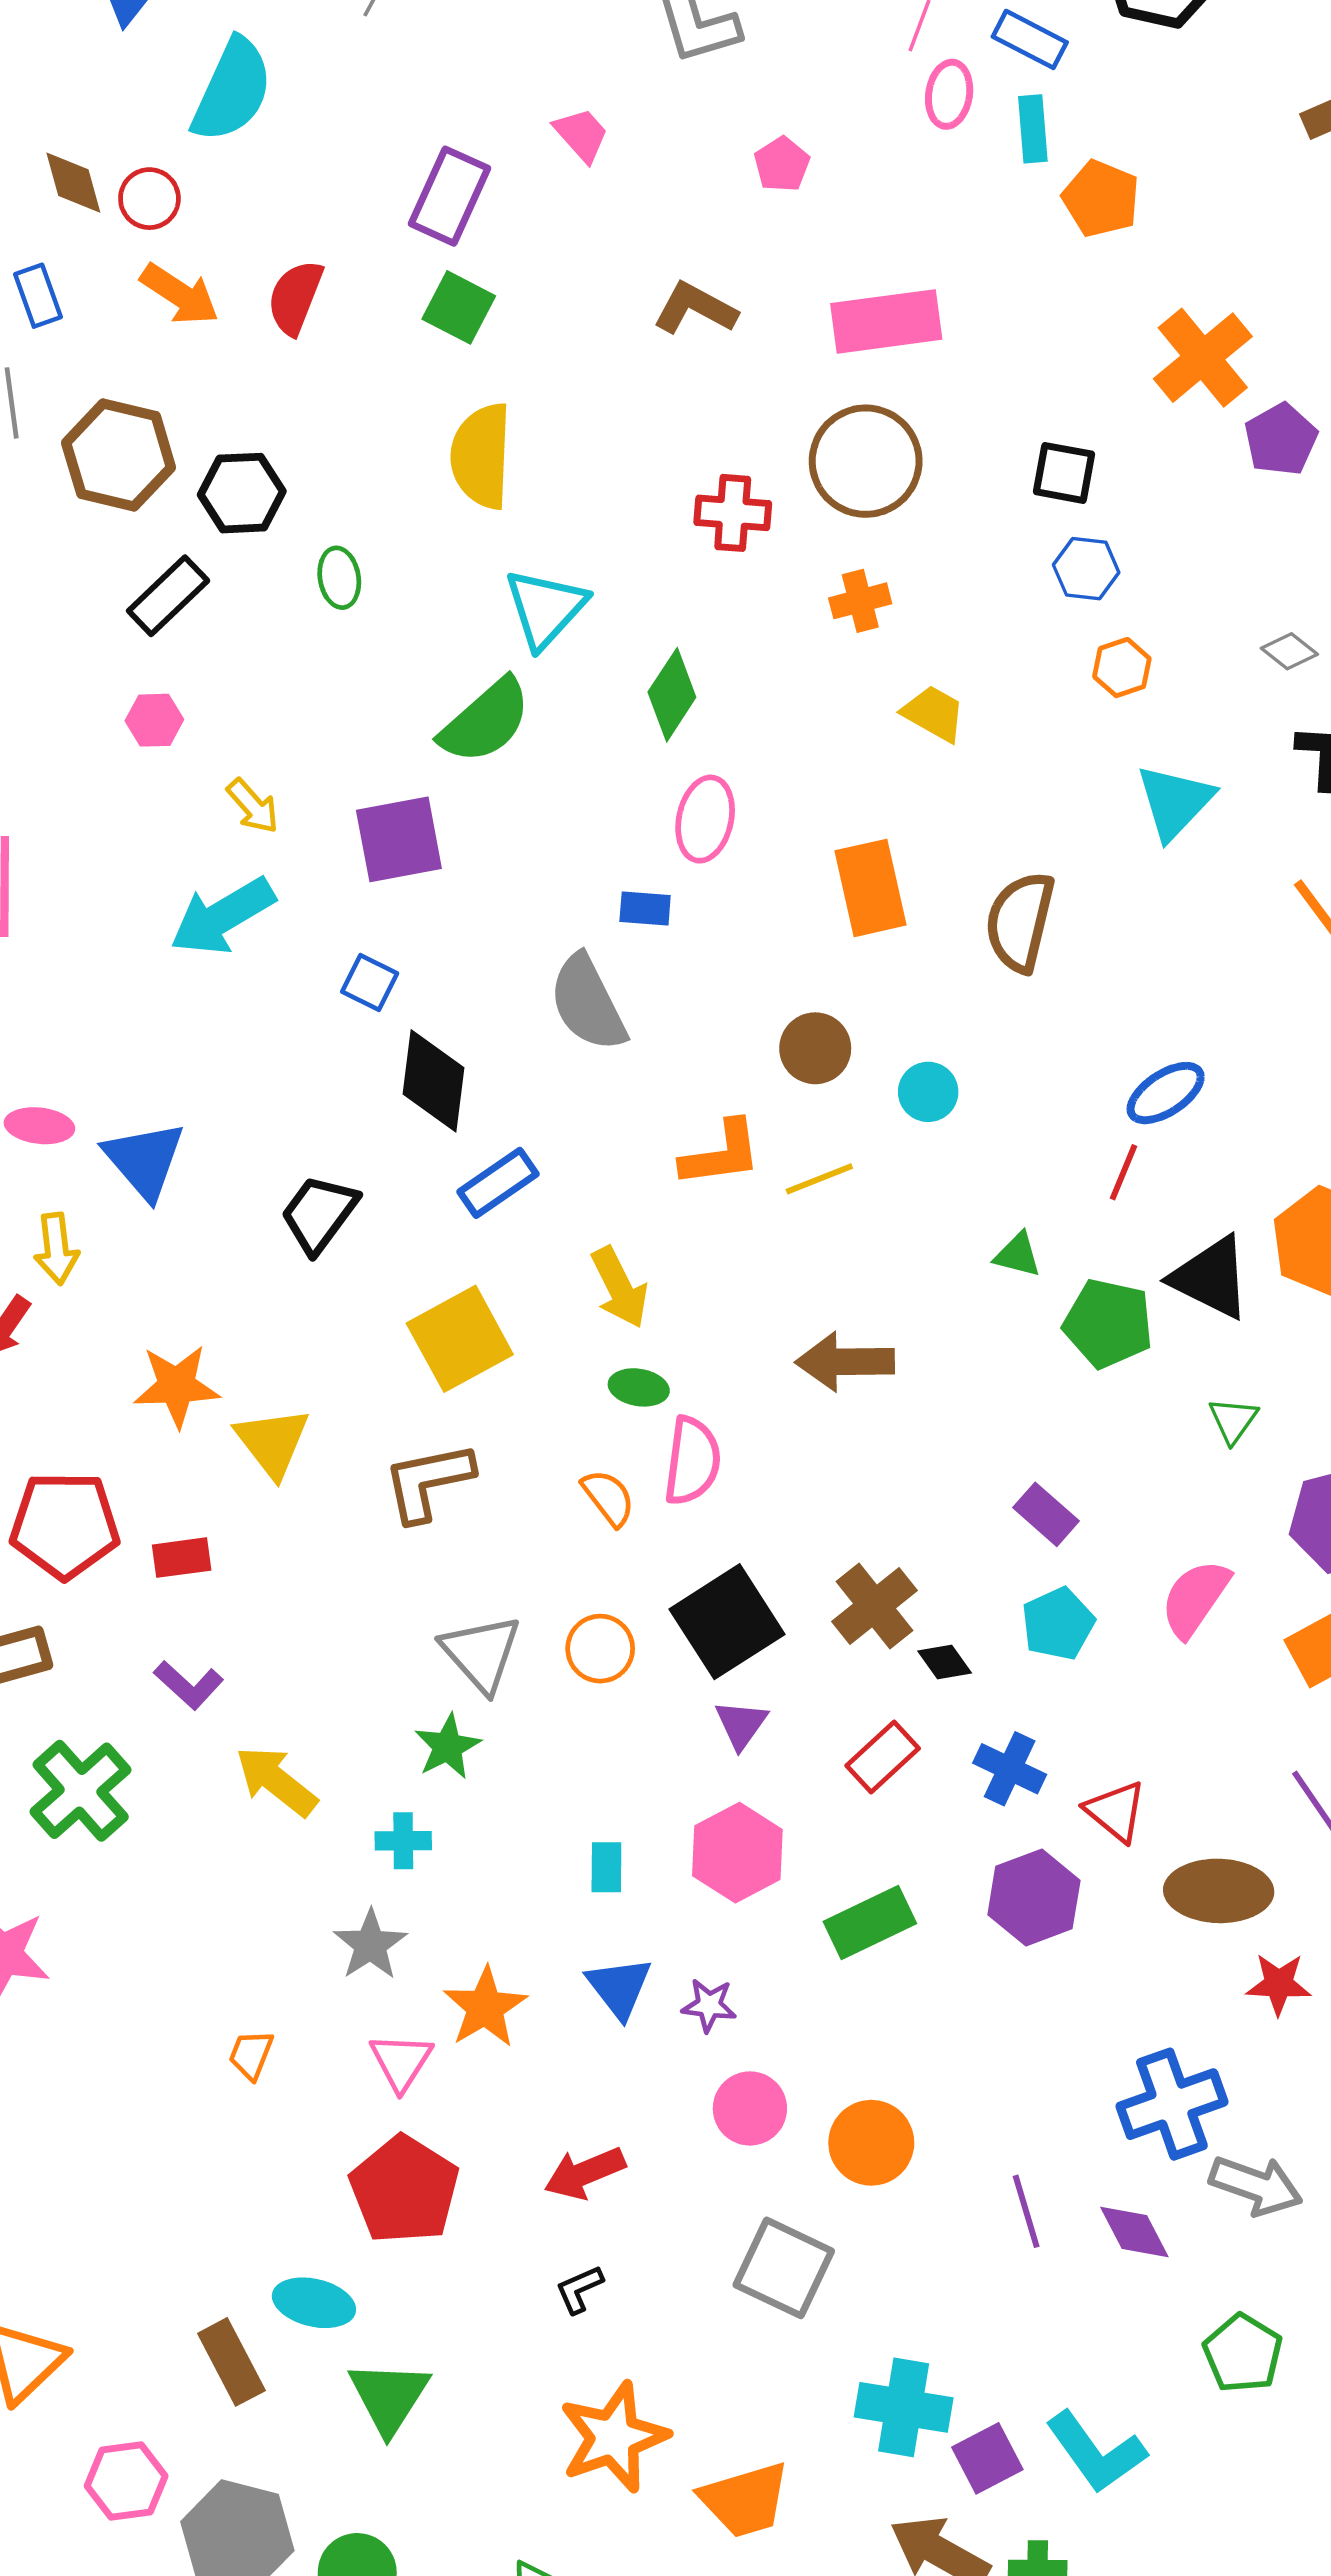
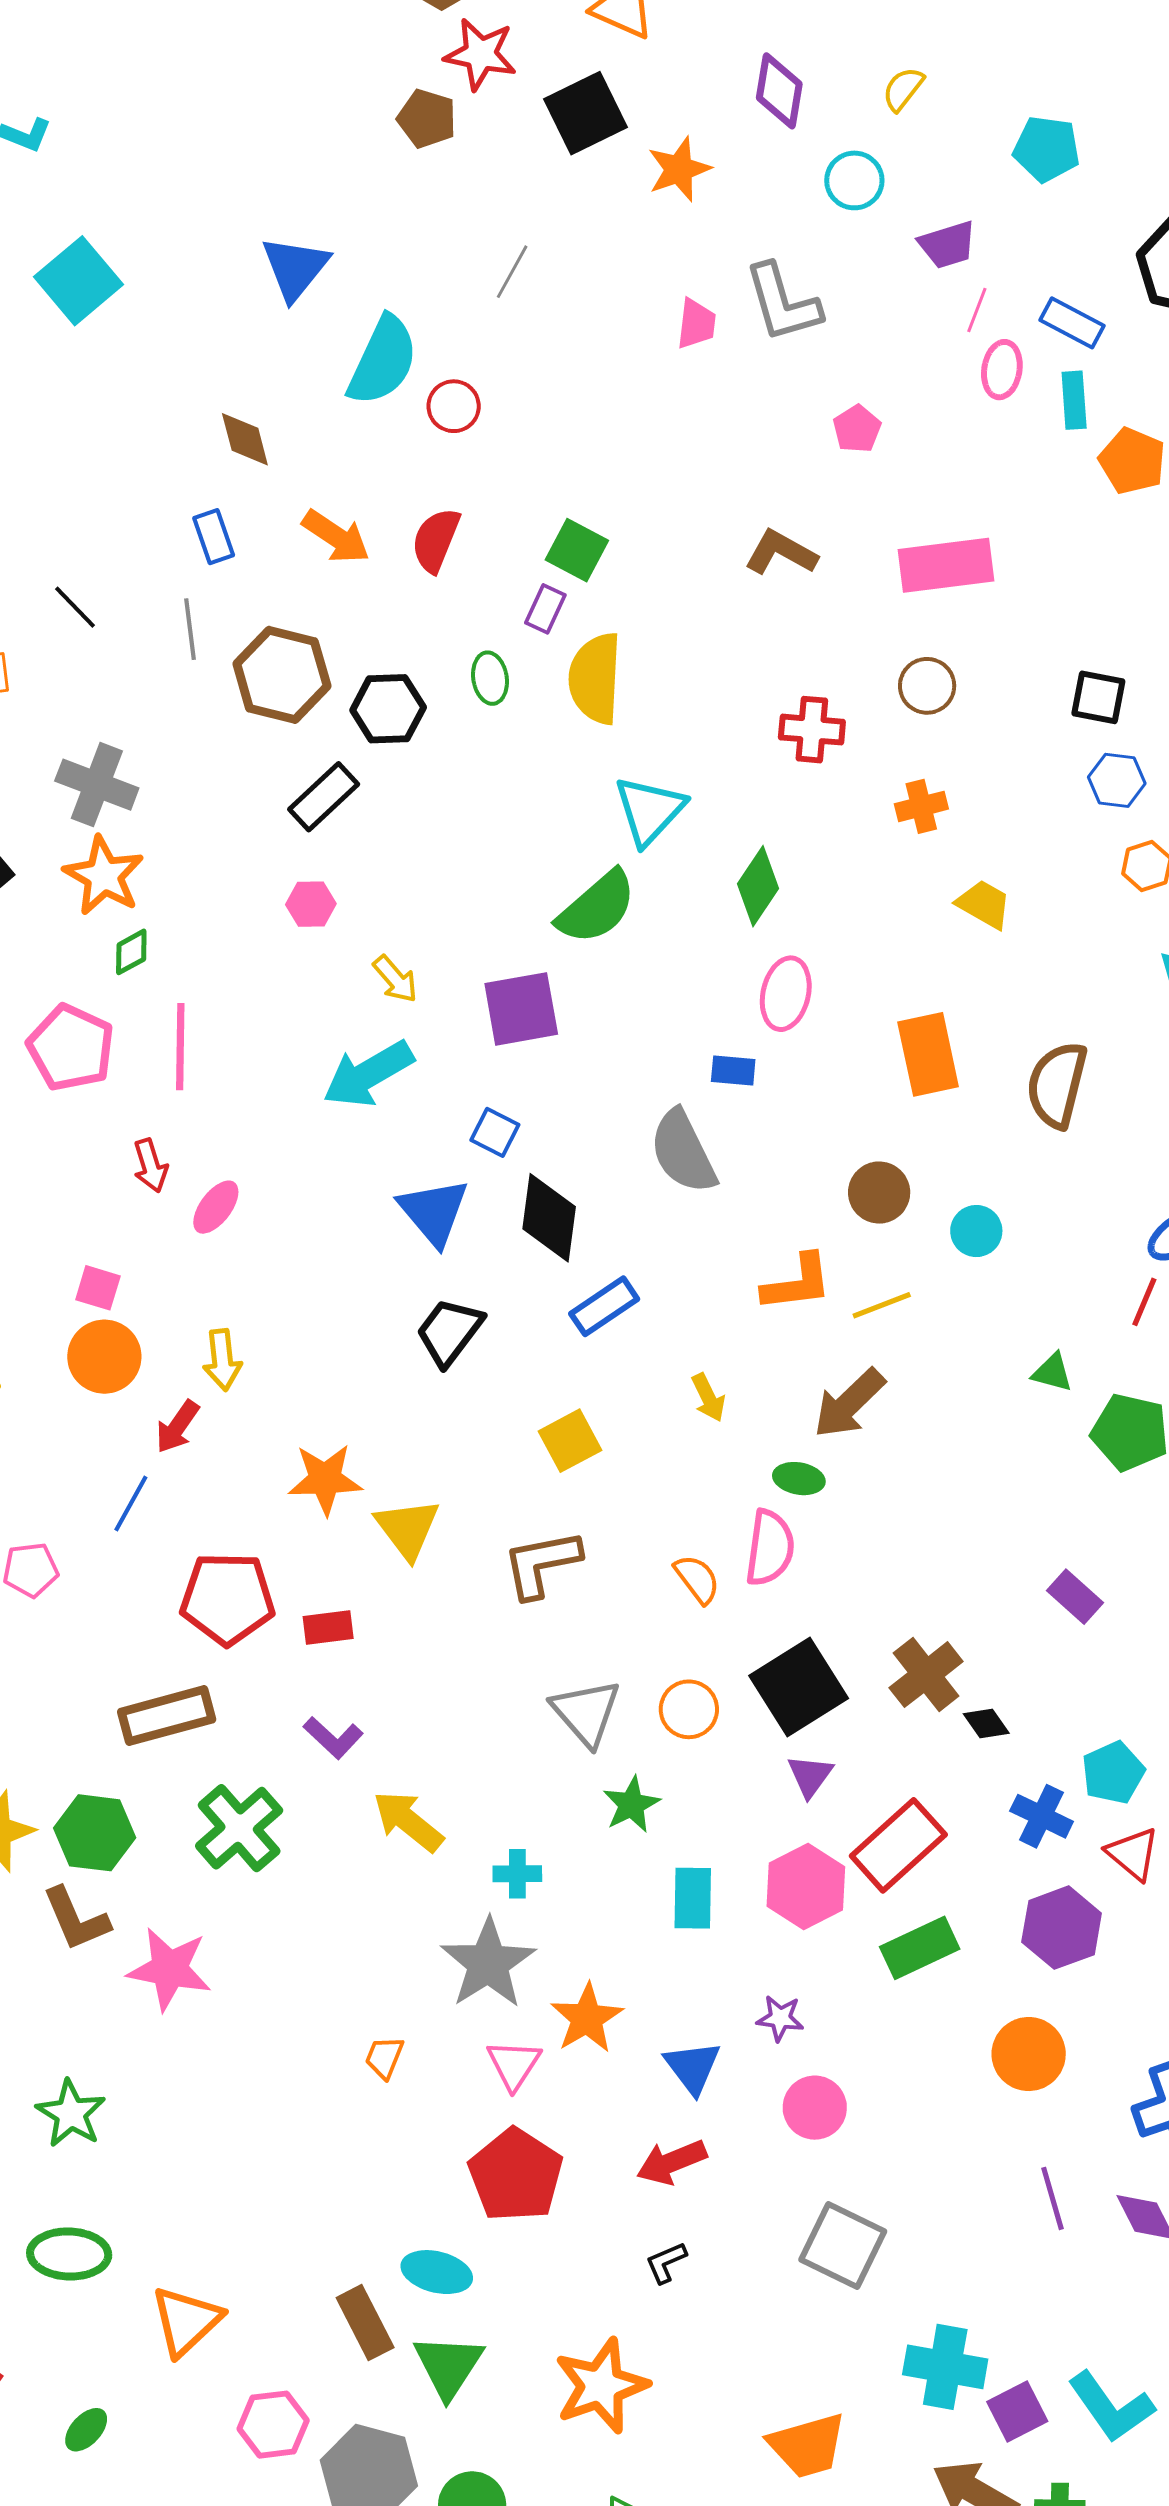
pink trapezoid: (581, 135) -> (696, 324), moved, turned 48
purple rectangle: (449, 196) -> (545, 609), moved, size x0.6
red circle: (149, 199) -> (454, 406), moved
brown circle: (866, 461) -> (927, 686), size x0.6
green ellipse: (339, 578) -> (490, 678), moved
pink ellipse: (39, 1126) -> (216, 1207), moved, turned -60
blue triangle: (144, 1160) -> (434, 1212), moved
yellow arrow: (620, 1287) -> (708, 1398), size x0.7
yellow square: (460, 1339) -> (570, 1441), size x0.7
brown arrow: (845, 1362) -> (849, 1403), moved, turned -44
green ellipse: (639, 1387) -> (799, 1479), moved
cyan pentagon: (1058, 1624) -> (1113, 1773), moved
green star: (448, 1747) -> (631, 1805), moved
red rectangle: (883, 1757) -> (898, 1845), moved, size x1.5
cyan rectangle: (606, 1867) -> (693, 1898), size x1.4
gray star: (370, 1945) -> (488, 1963), size x1.5
blue triangle: (619, 1987) -> (693, 2067), moved
orange circle: (871, 2143) -> (1029, 2054), moved
green triangle: (389, 2397) -> (448, 2366), moved
orange star: (614, 2437) -> (601, 2386), moved

